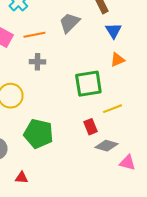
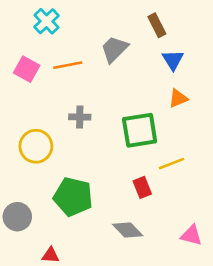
gray cross: (37, 62) -> (80, 117), moved
gray diamond: (106, 146) -> (128, 230), moved, turned 30

